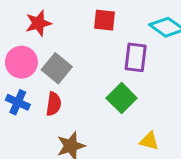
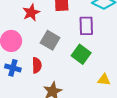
red star: (38, 23) -> (31, 13), moved
gray square: (57, 68) -> (50, 40), moved

